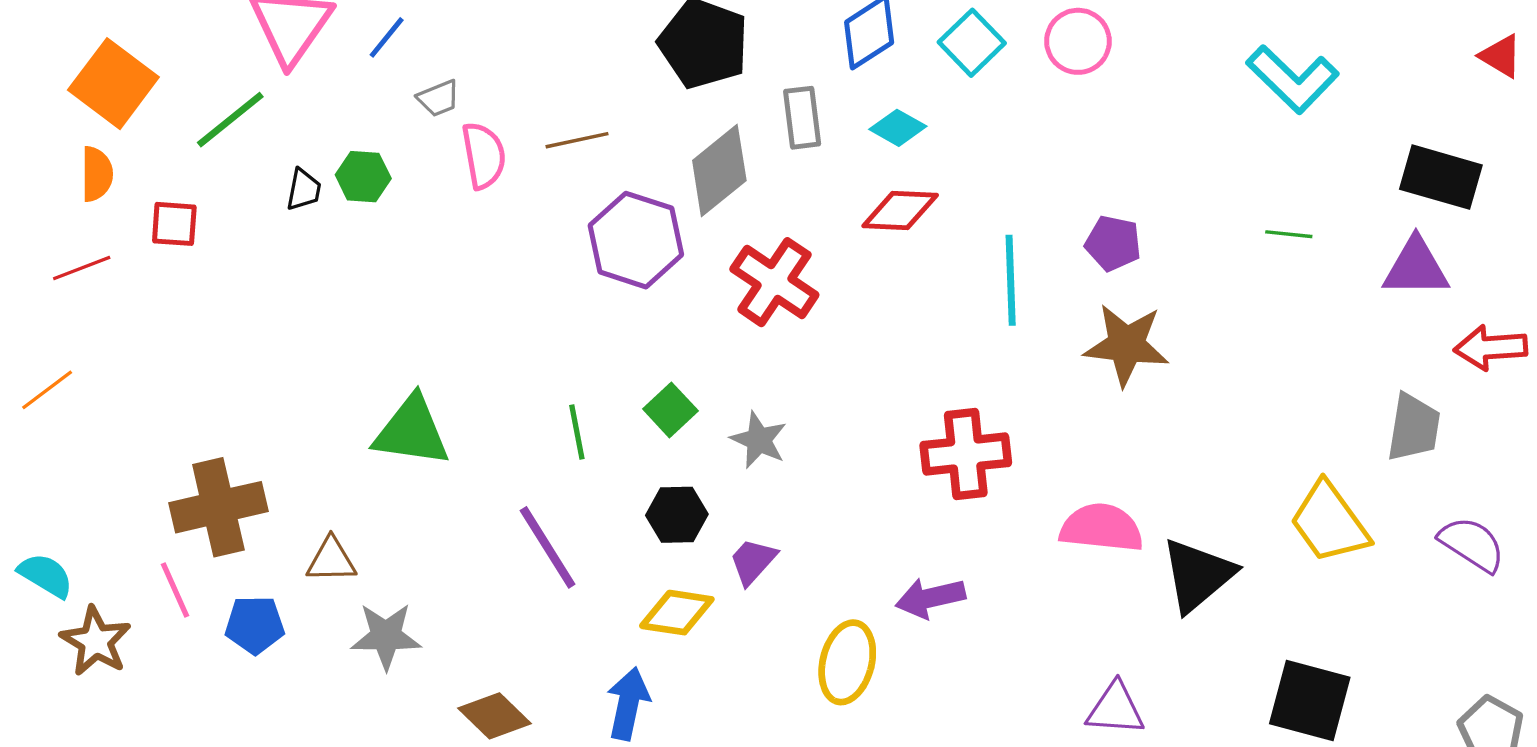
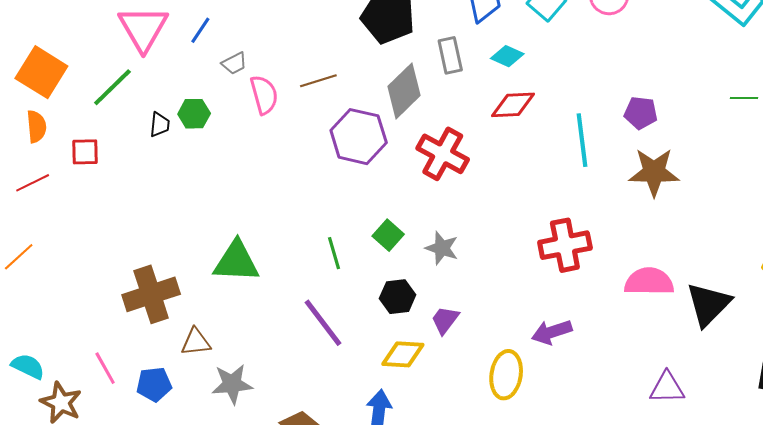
brown cross: (218, 507) -> (151, 294), moved

